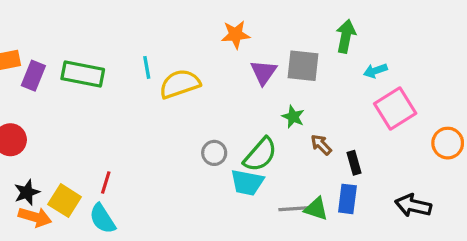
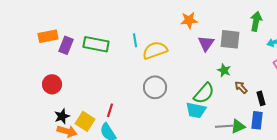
gray circle: (214, 153) -> (155, 87), moved, size x1.5
green triangle: (316, 209) -> (238, 126), turned -42

